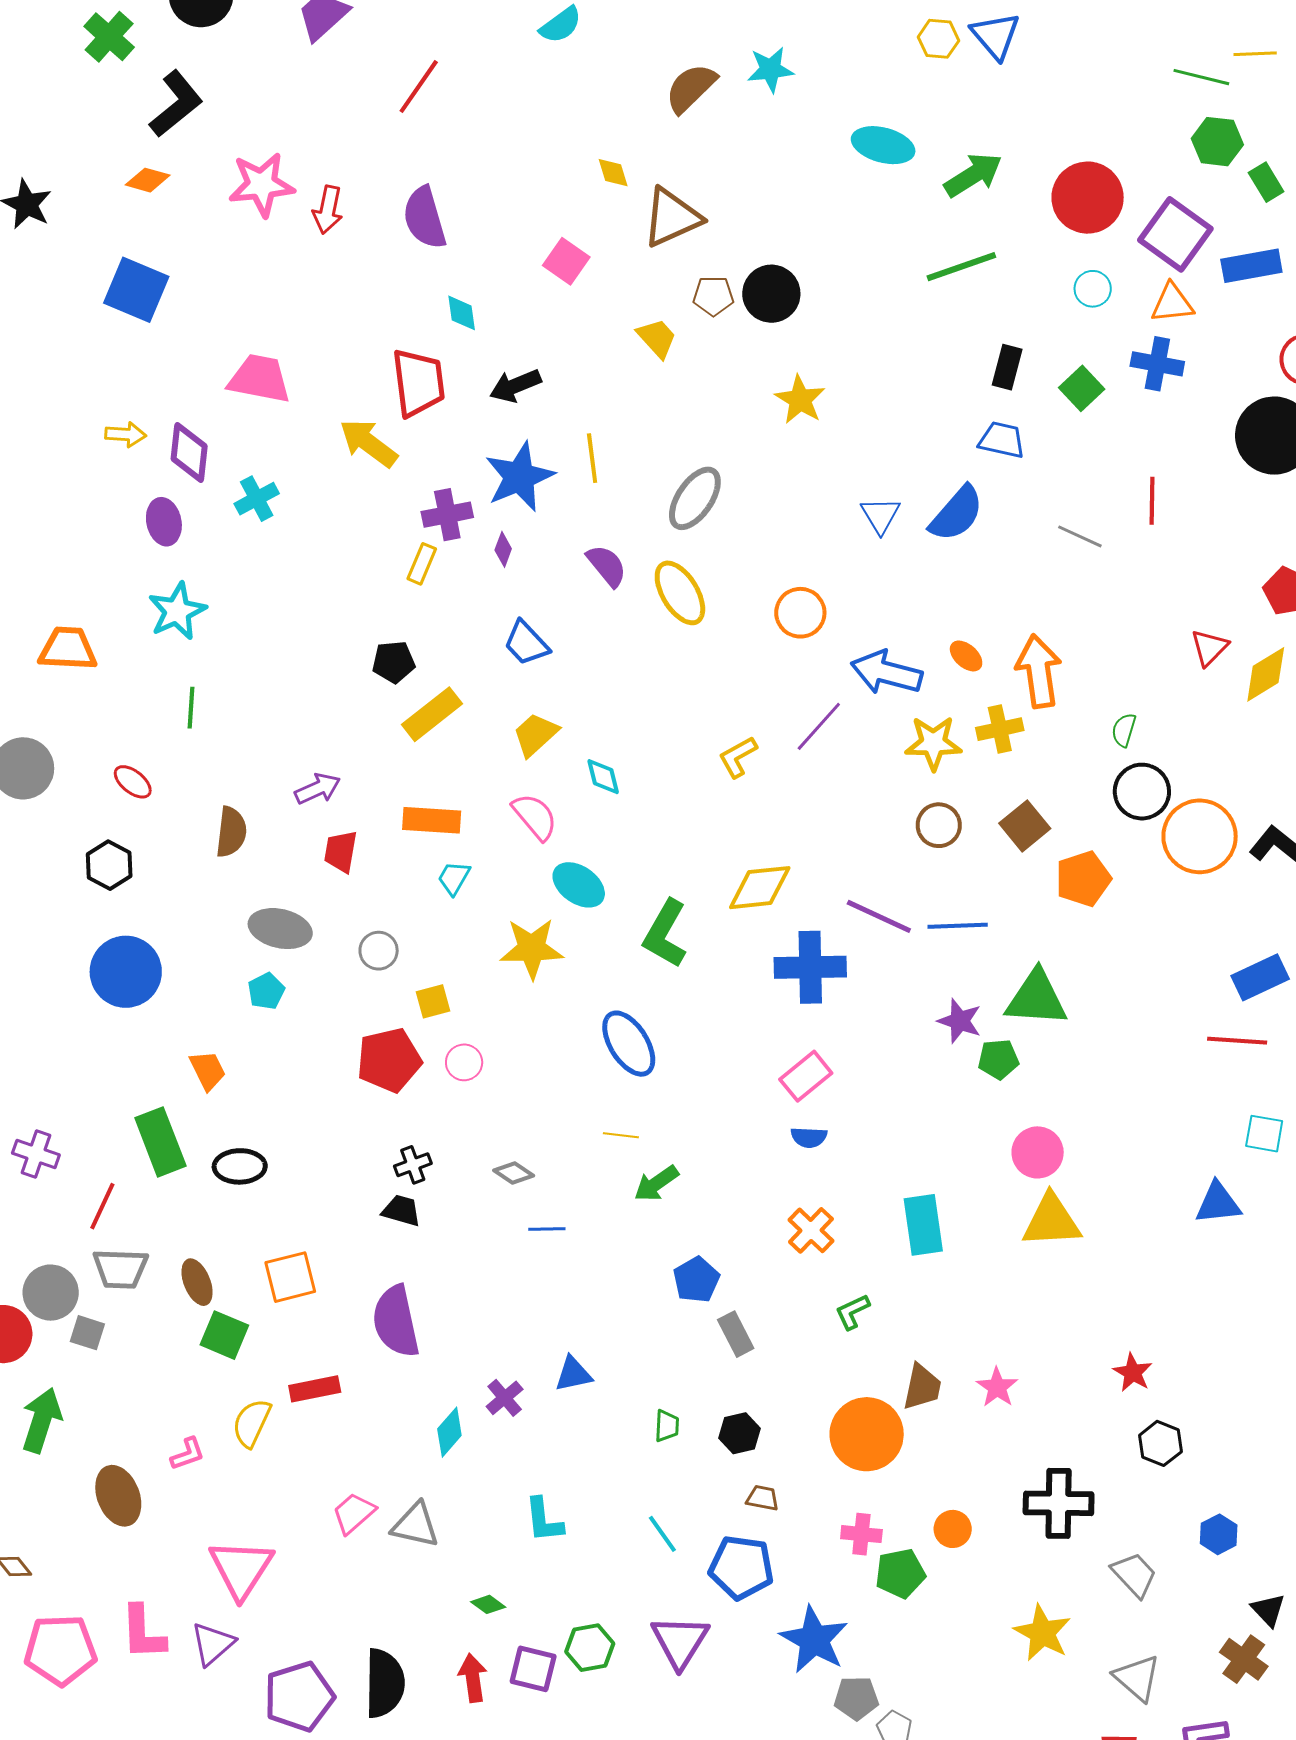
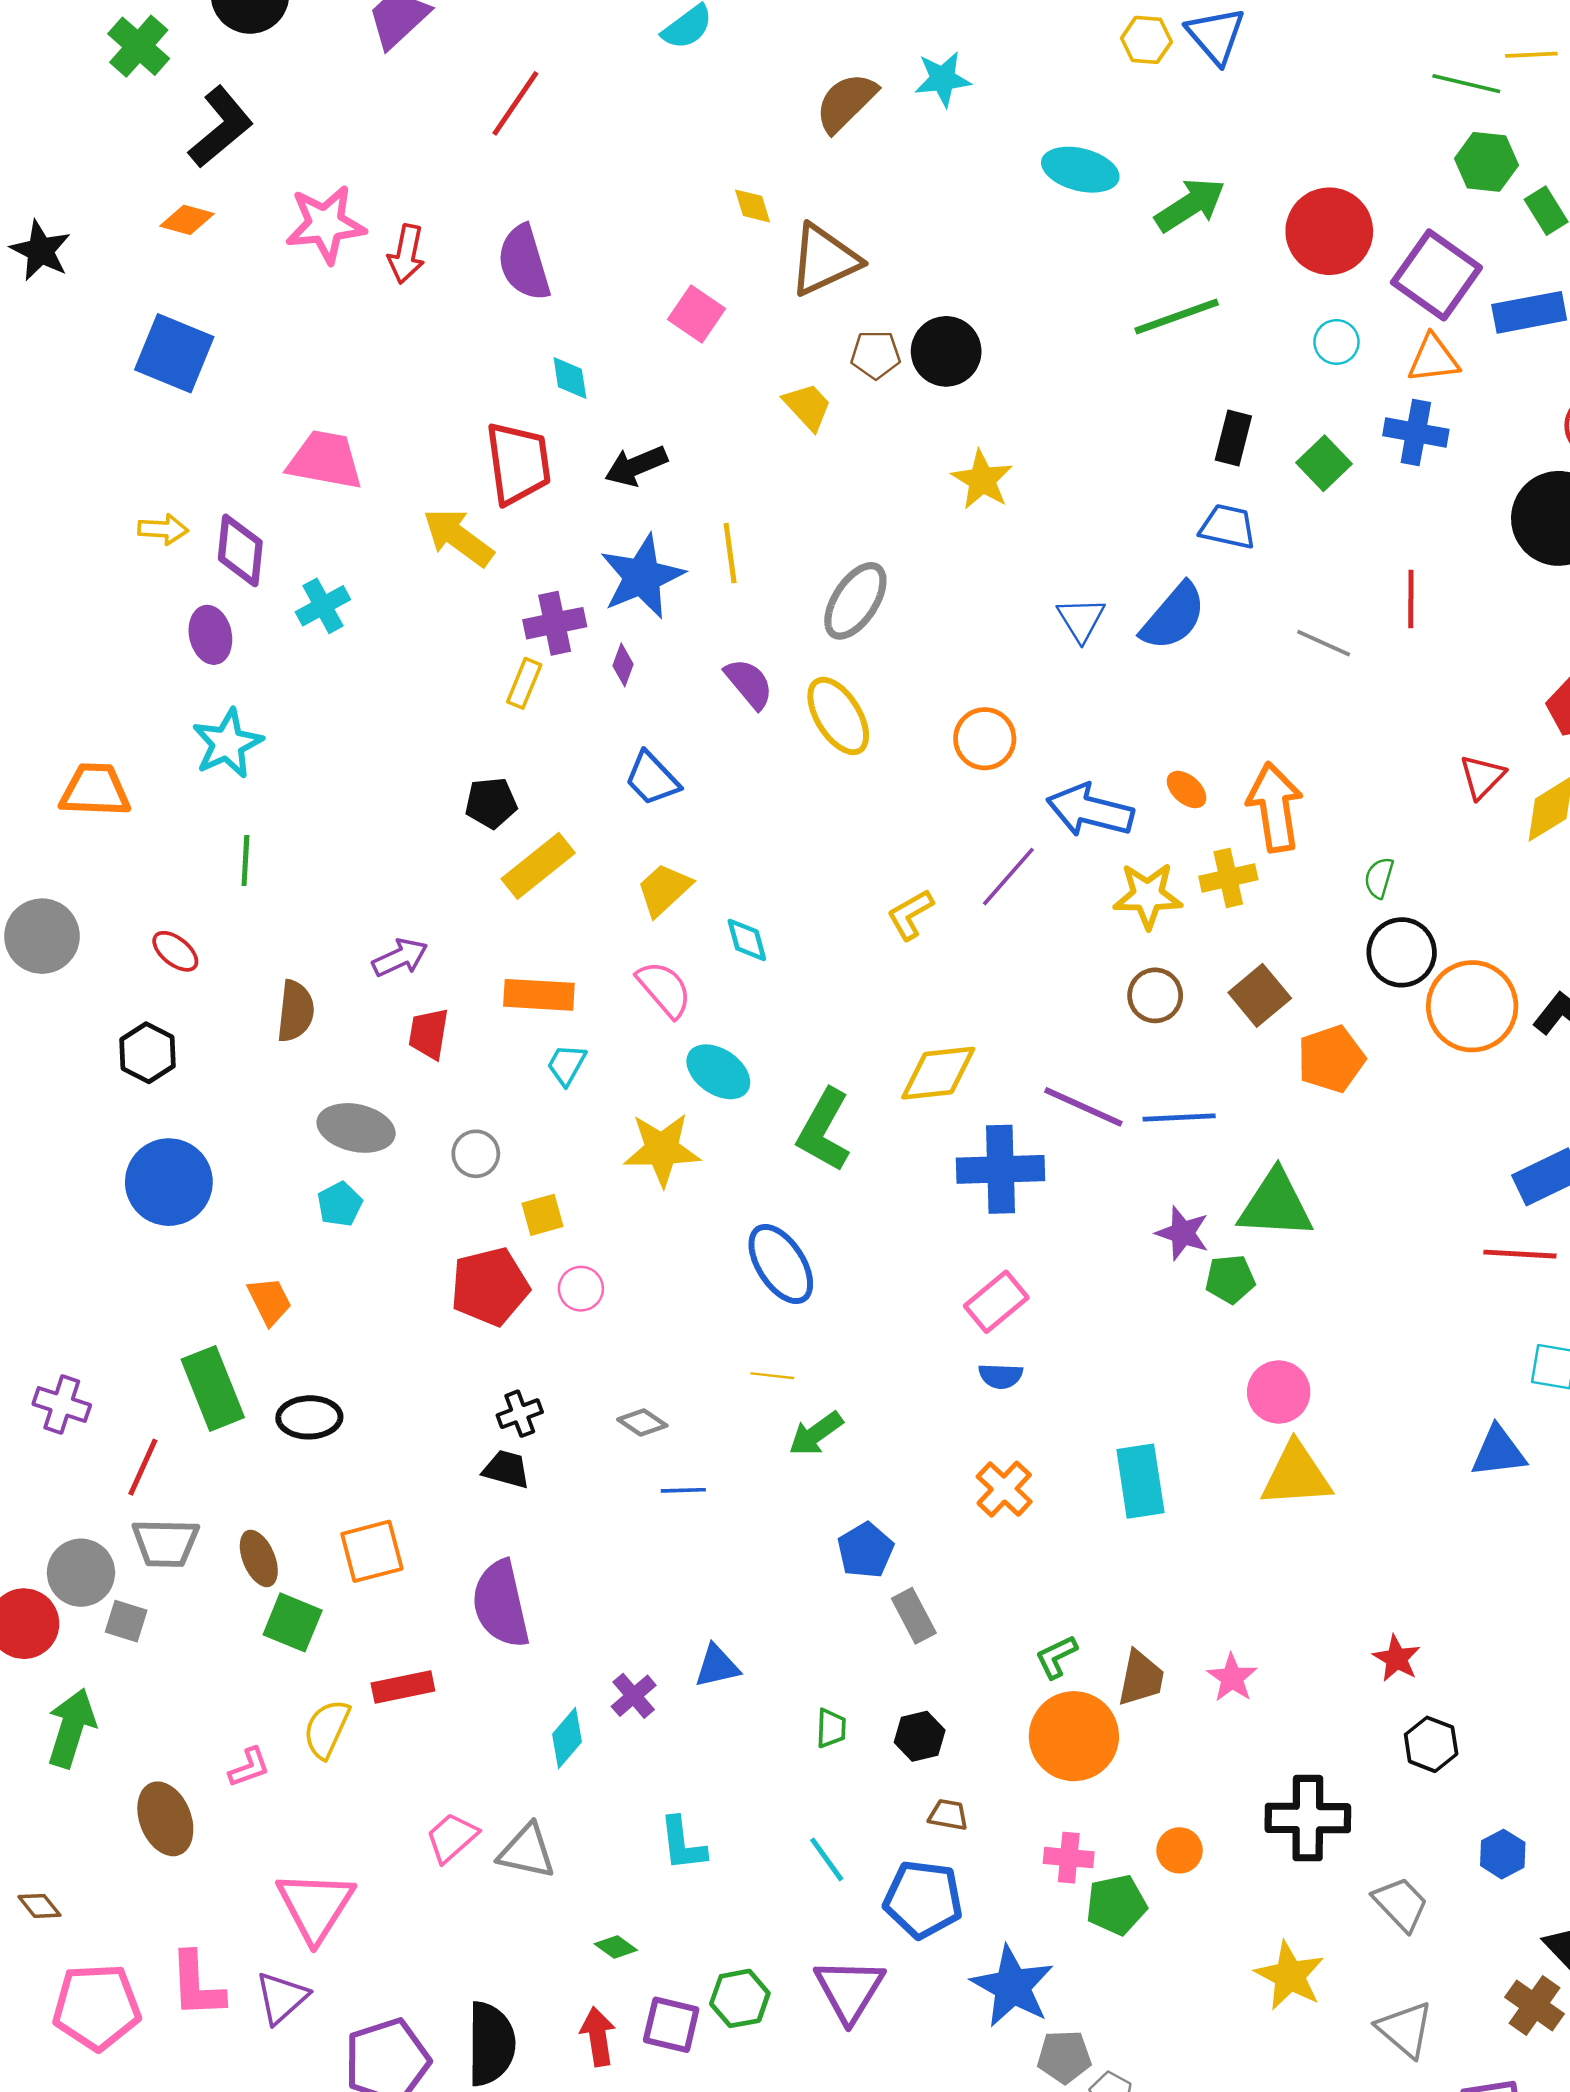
green L-shape: (852, 1312) -> (1056, 1657), moved

